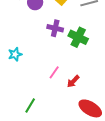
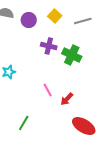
pink line: (54, 72) -> (48, 90), turned -64

